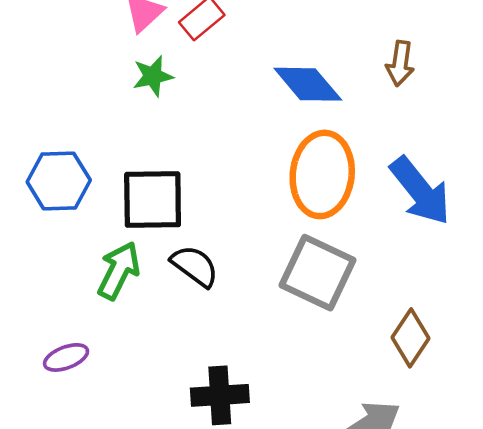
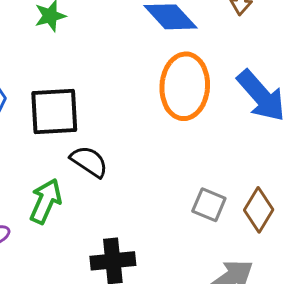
green arrow: (119, 271) -> (46, 201), moved
gray square: (317, 273) -> (209, 205), moved, size x0.6

